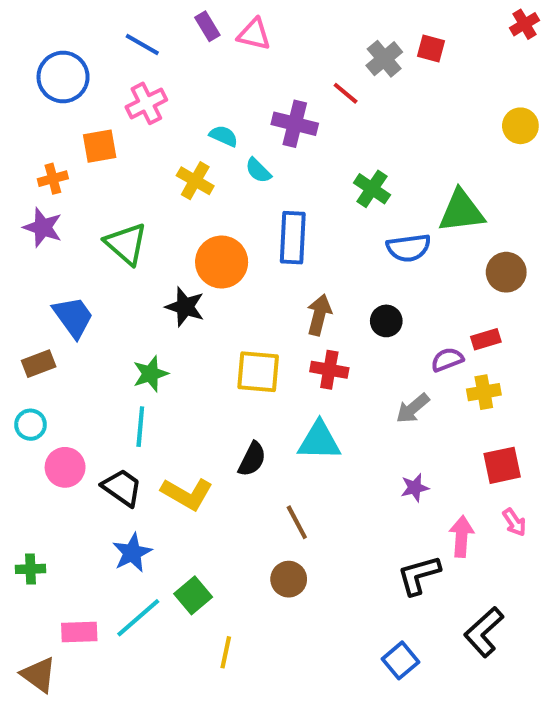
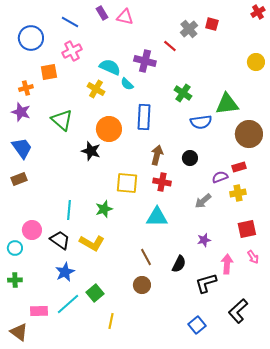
cyan semicircle: (224, 136) -> (110, 67), size x1.5
brown circle: (506, 272) -> (249, 134), size x1.4
blue trapezoid: (73, 317) -> (22, 148), moved
green star: (150, 374) -> (104, 209), moved
cyan circle: (30, 425) -> (15, 248), moved
black semicircle: (252, 459) -> (179, 264), moved

